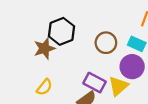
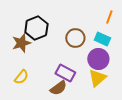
yellow triangle: (118, 86) -> (97, 78), moved

